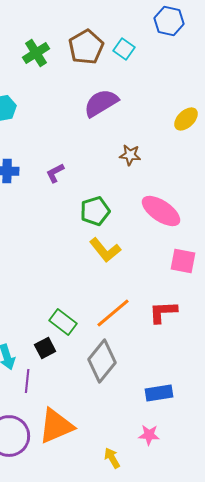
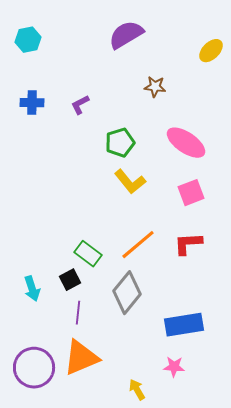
pink square: (183, 261) -> (191, 193), moved, turned -32
purple line: (27, 381) -> (78, 313), moved
blue rectangle: (159, 393) -> (184, 325), size x1.4

